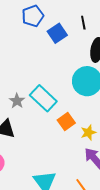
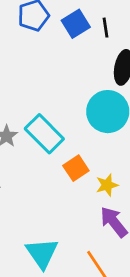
blue square: (57, 33) -> (76, 24), moved

